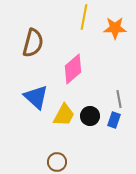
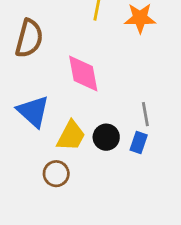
pink diamond: (73, 69) -> (83, 74), turned -60
brown circle: (57, 162) -> (56, 174), moved

